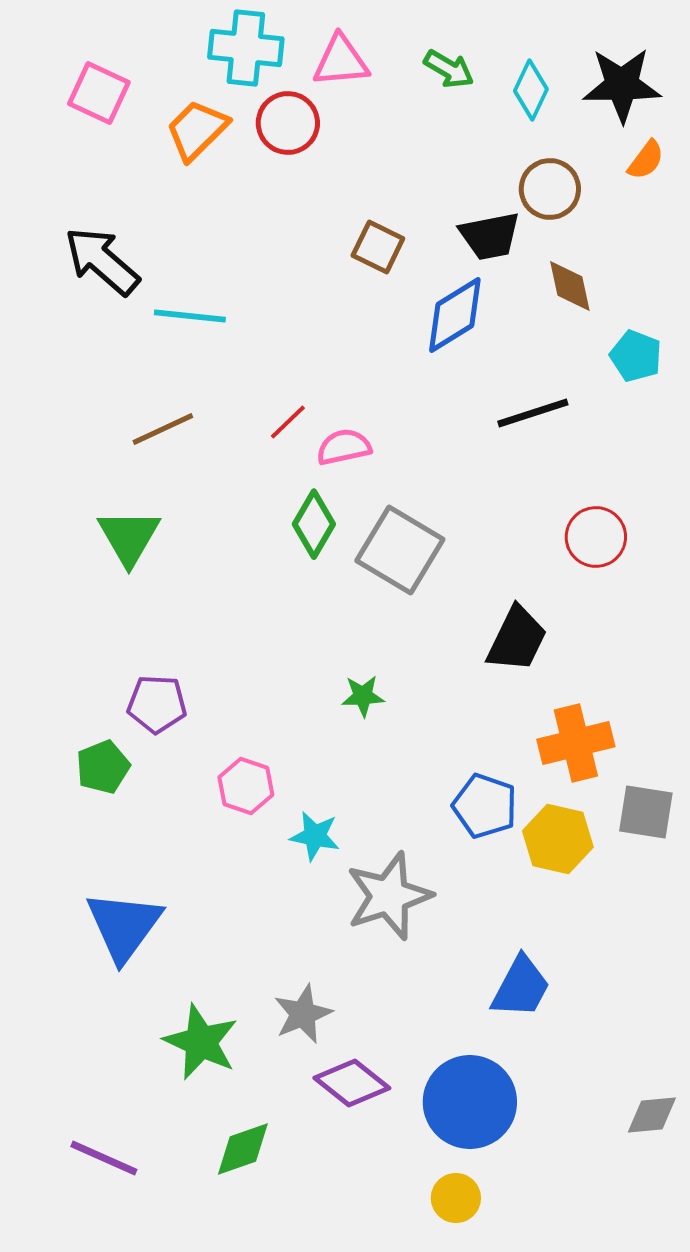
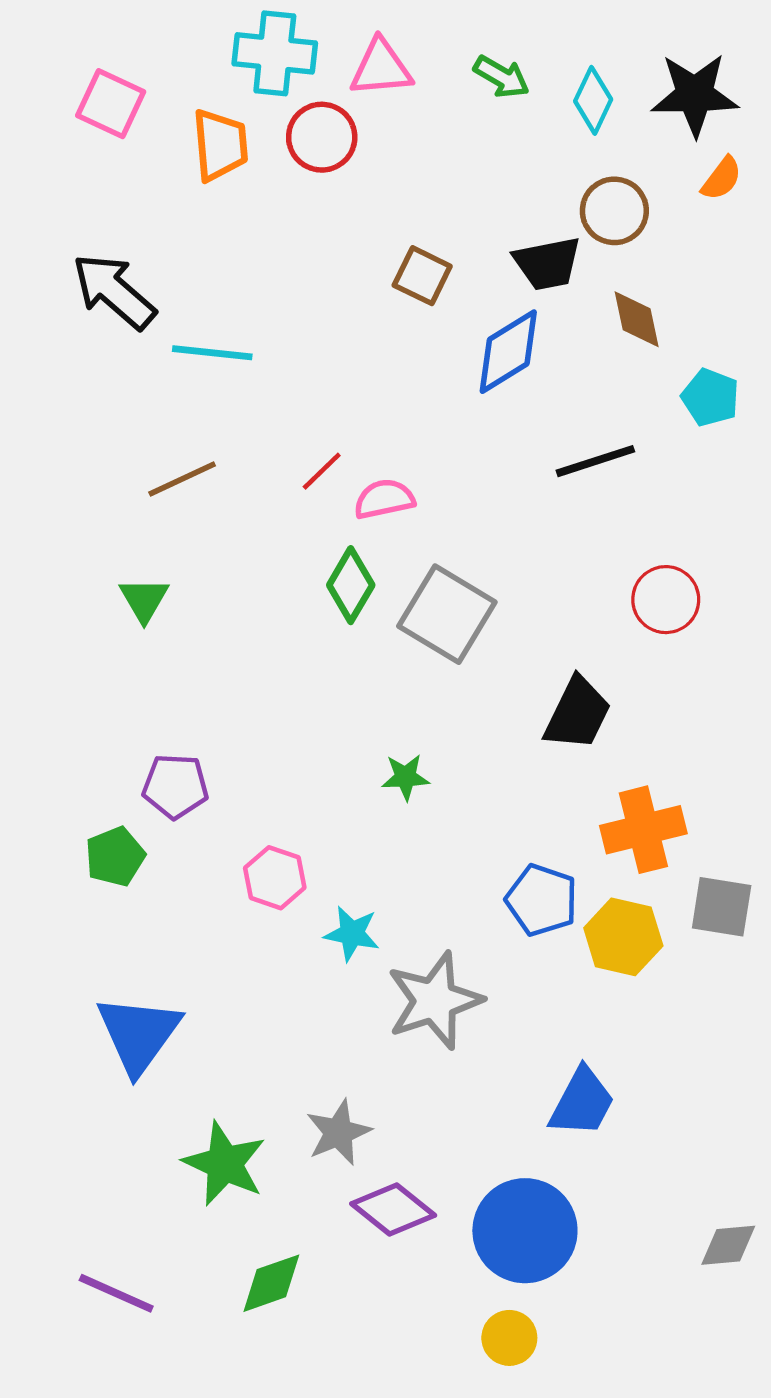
orange trapezoid: (197, 130) -> (220, 145), turned 130
green triangle: (129, 537) -> (144, 600), size x0.7

